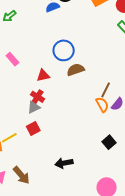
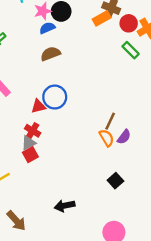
blue circle: (64, 50) -> (55, 97), moved
brown semicircle: (76, 70) -> (50, 54), moved
red square: (33, 129) -> (30, 155), moved

